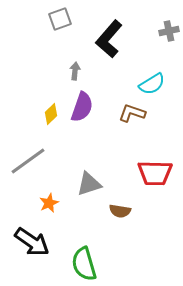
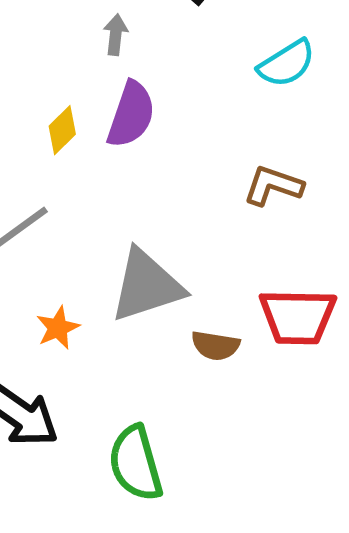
brown L-shape: (132, 113) -> (273, 186), moved
red trapezoid: (155, 173) -> (298, 317), moved
gray triangle: (89, 184) -> (147, 286), size x1.4

